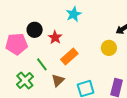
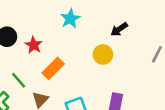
cyan star: (74, 14) -> (70, 19), moved

